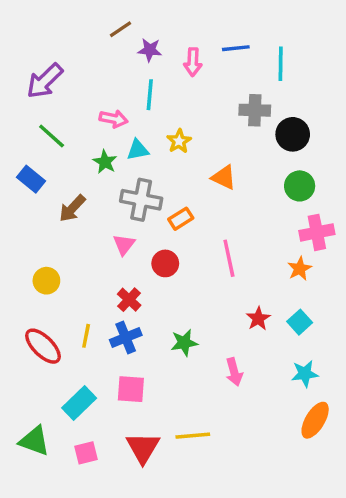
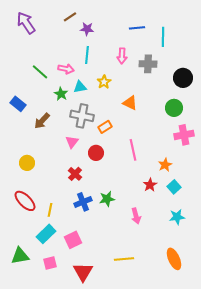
pink arrow: (193, 62) -> (122, 56), moved
purple arrow: (45, 81) -> (26, 23), moved, turned 100
black circle: (293, 134) -> (183, 78), moved
green line: (52, 136) -> (40, 72), moved
orange star: (300, 269) -> (165, 165), moved
yellow line: (86, 336) -> (50, 210), moved
blue cross: (126, 338) -> (83, 202), moved
pink square: (131, 389) -> (73, 240), moved, turned -30
orange ellipse: (315, 420) -> (174, 259), moved, turned -55
yellow line: (193, 436) -> (124, 259), moved
green triangle: (34, 441) -> (20, 256), turned -30
red triangle: (143, 448) -> (83, 272), moved

